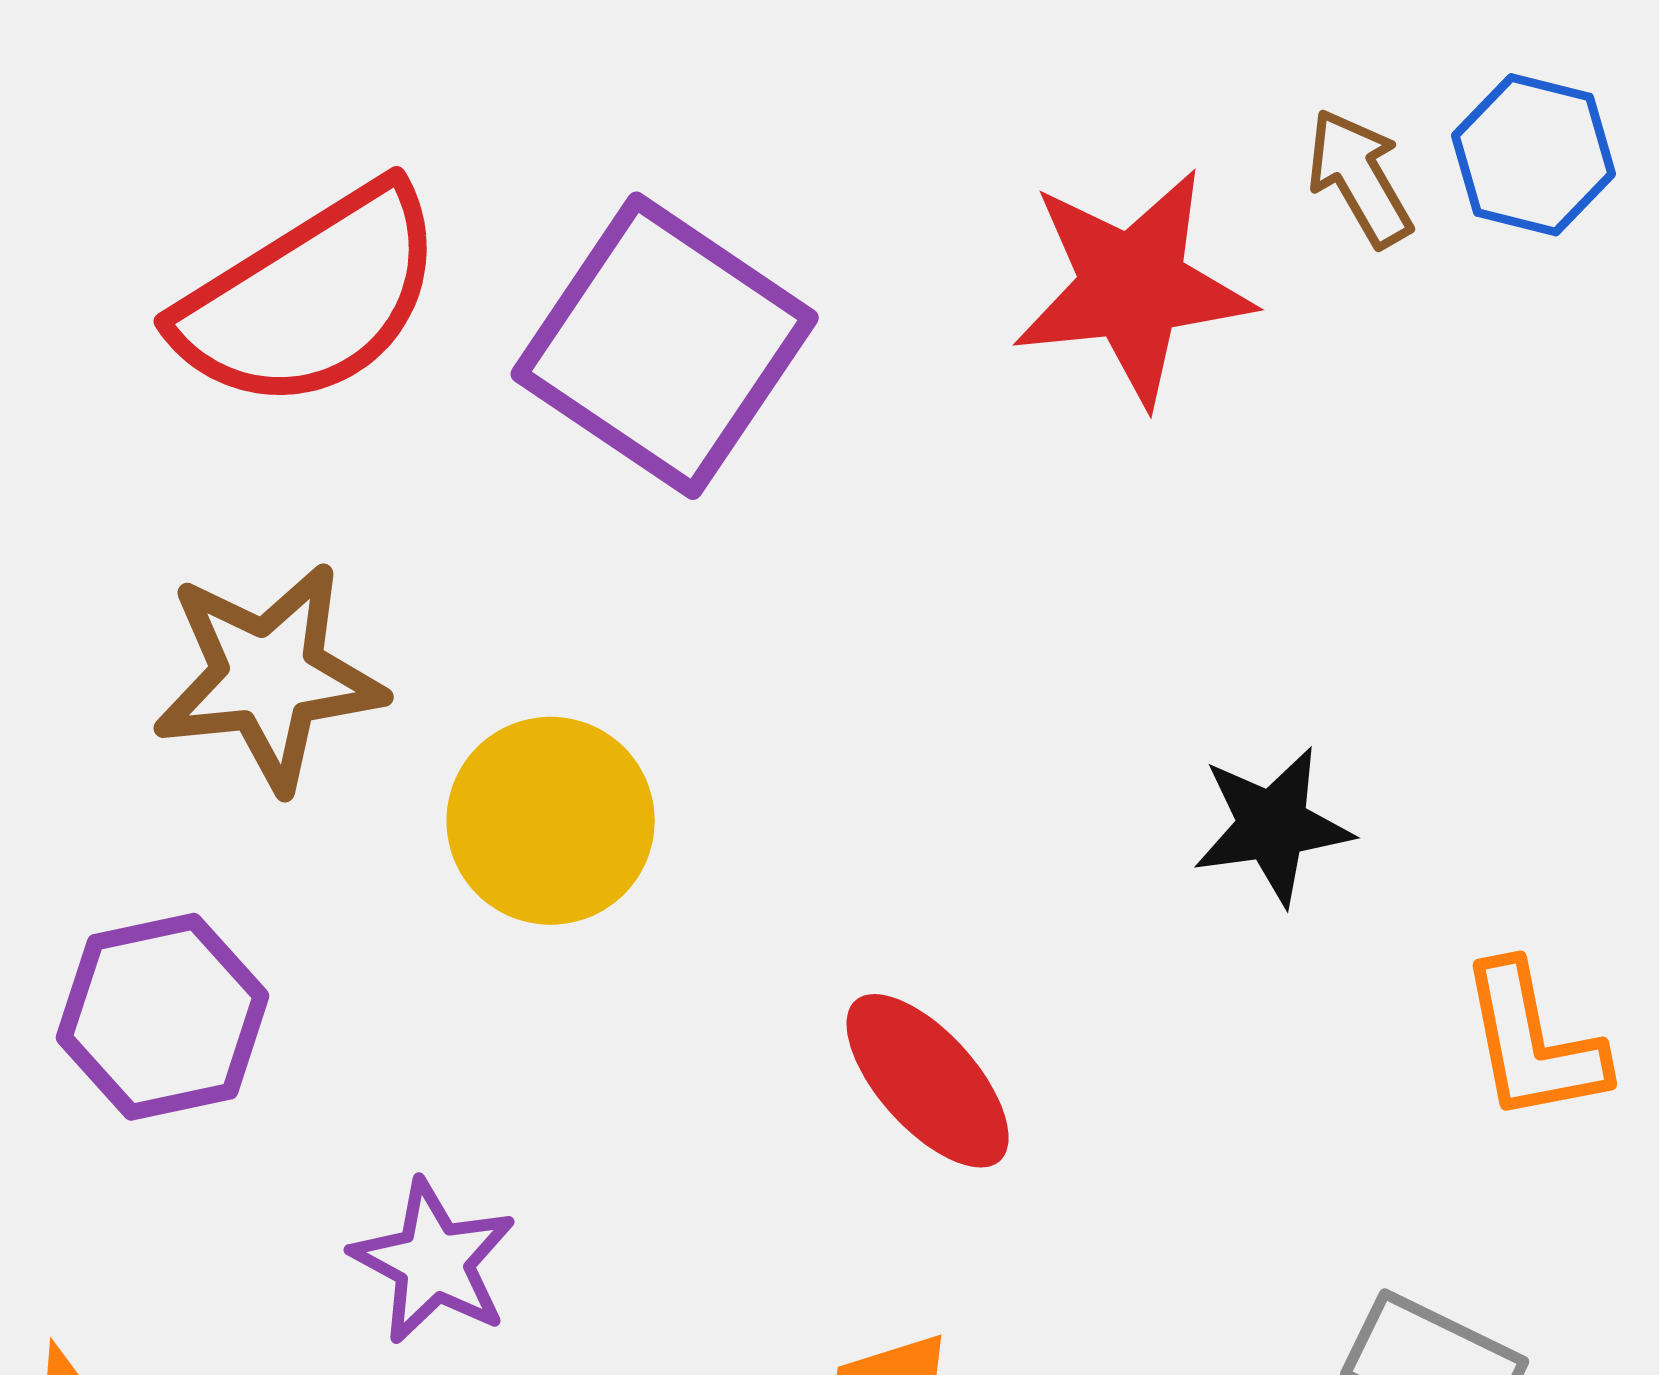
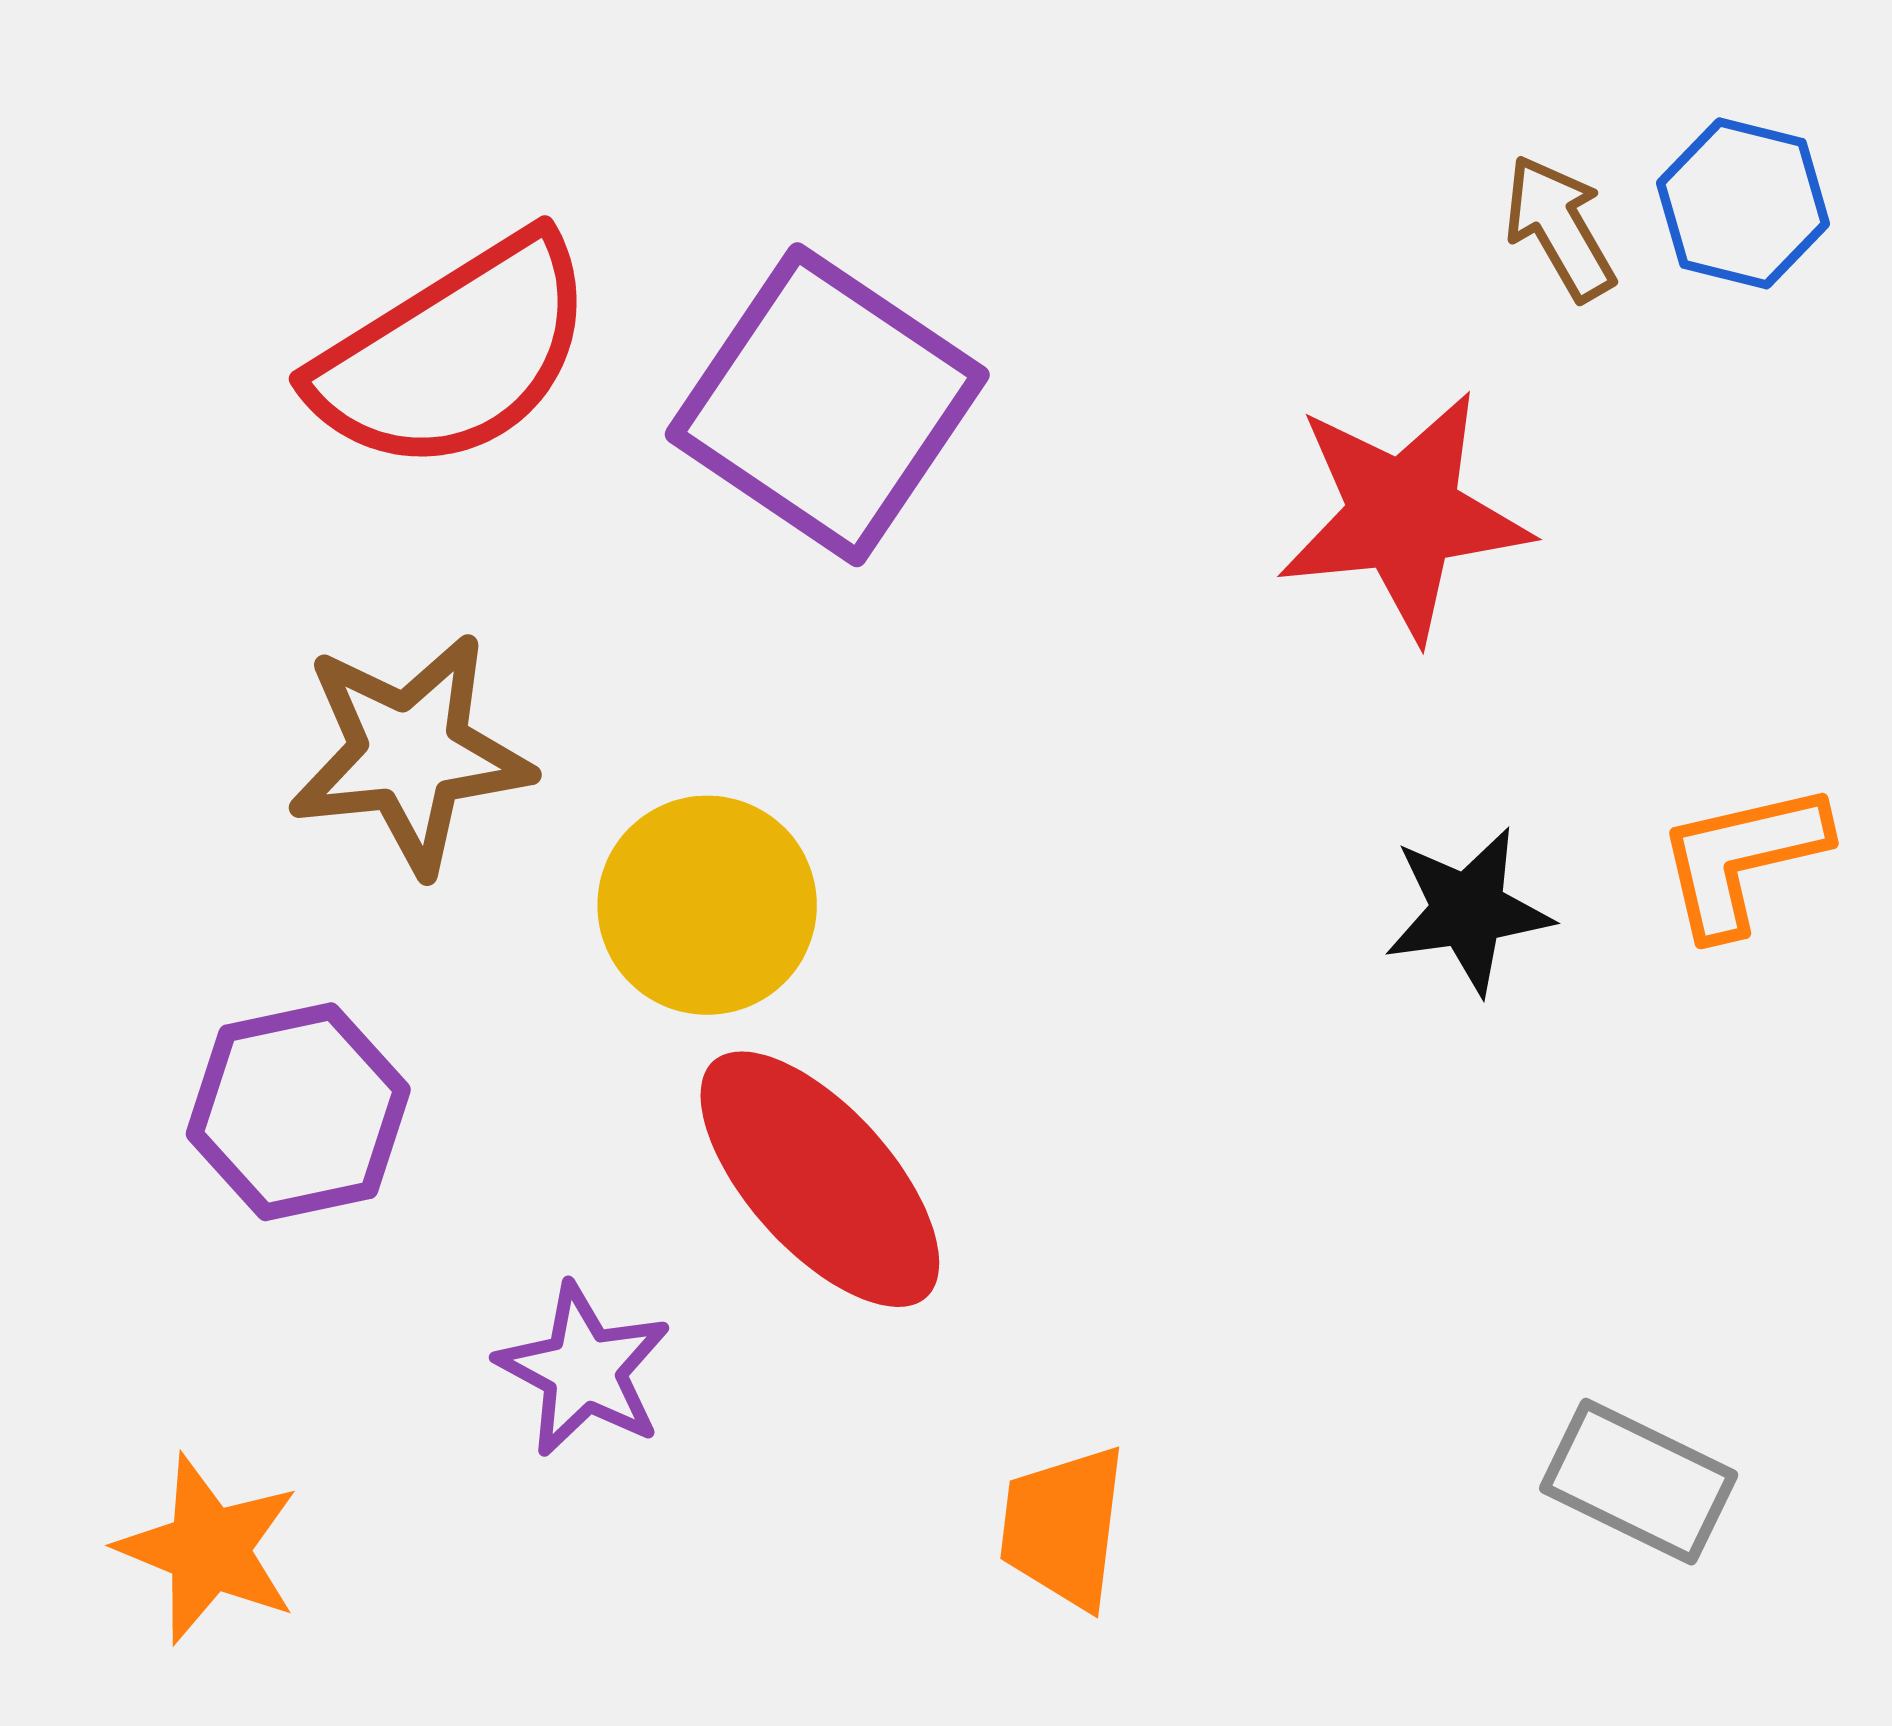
red star: (1133, 287) -> (1404, 515), moved
orange L-shape: (1533, 1043) -> (1742, 859), moved, turned 88
red ellipse: (928, 1081) -> (820, 1179), moved, size x1.4

